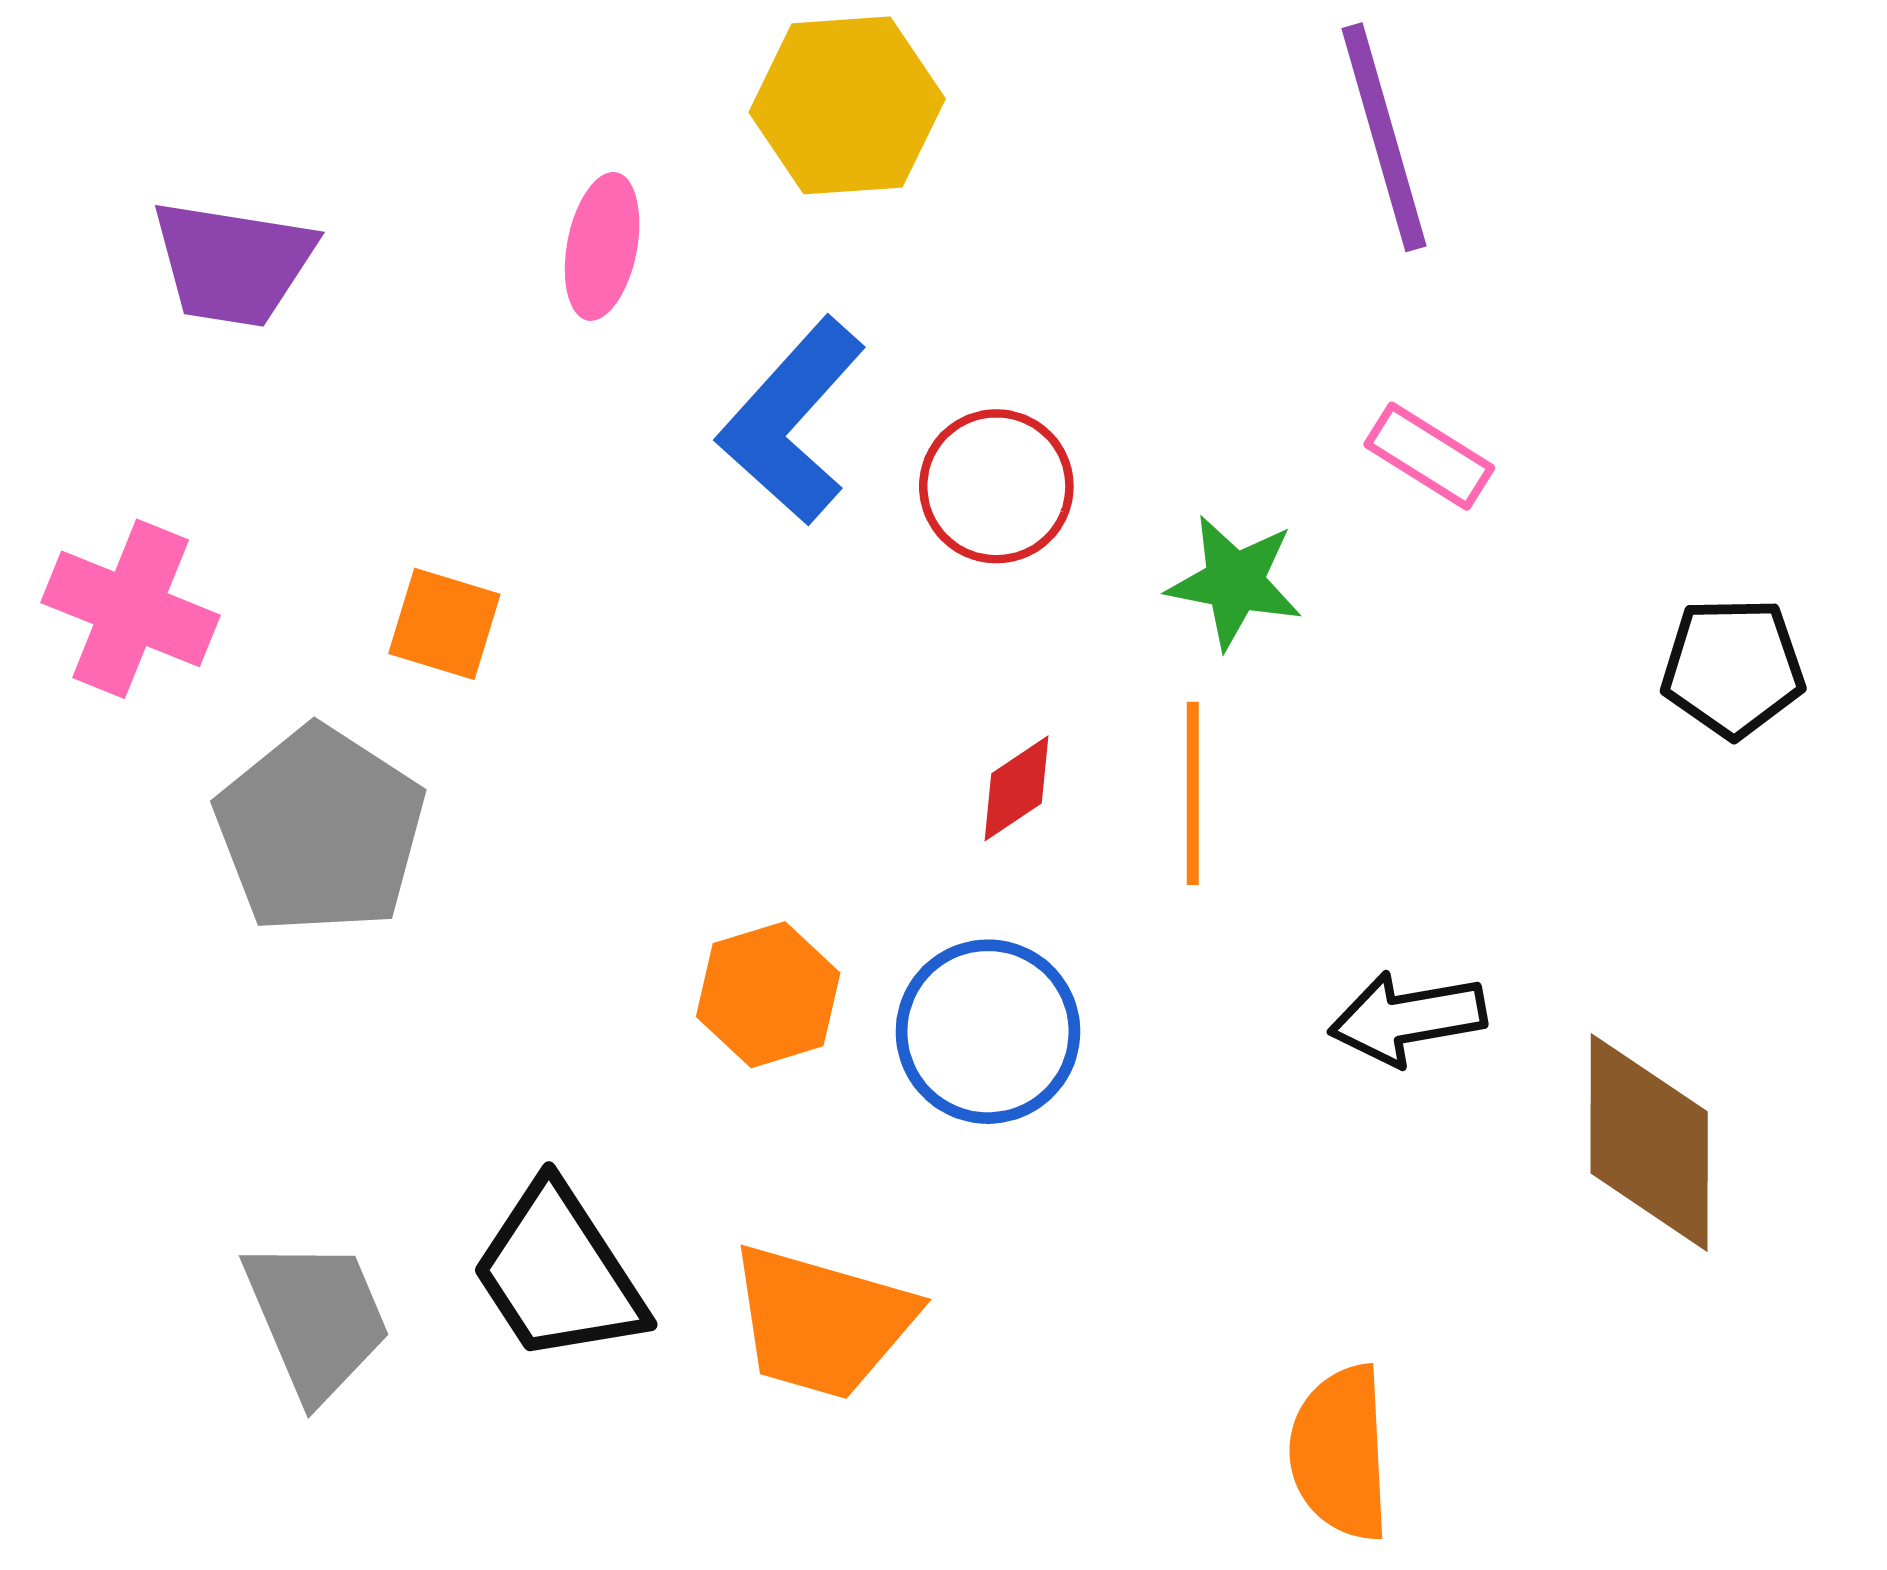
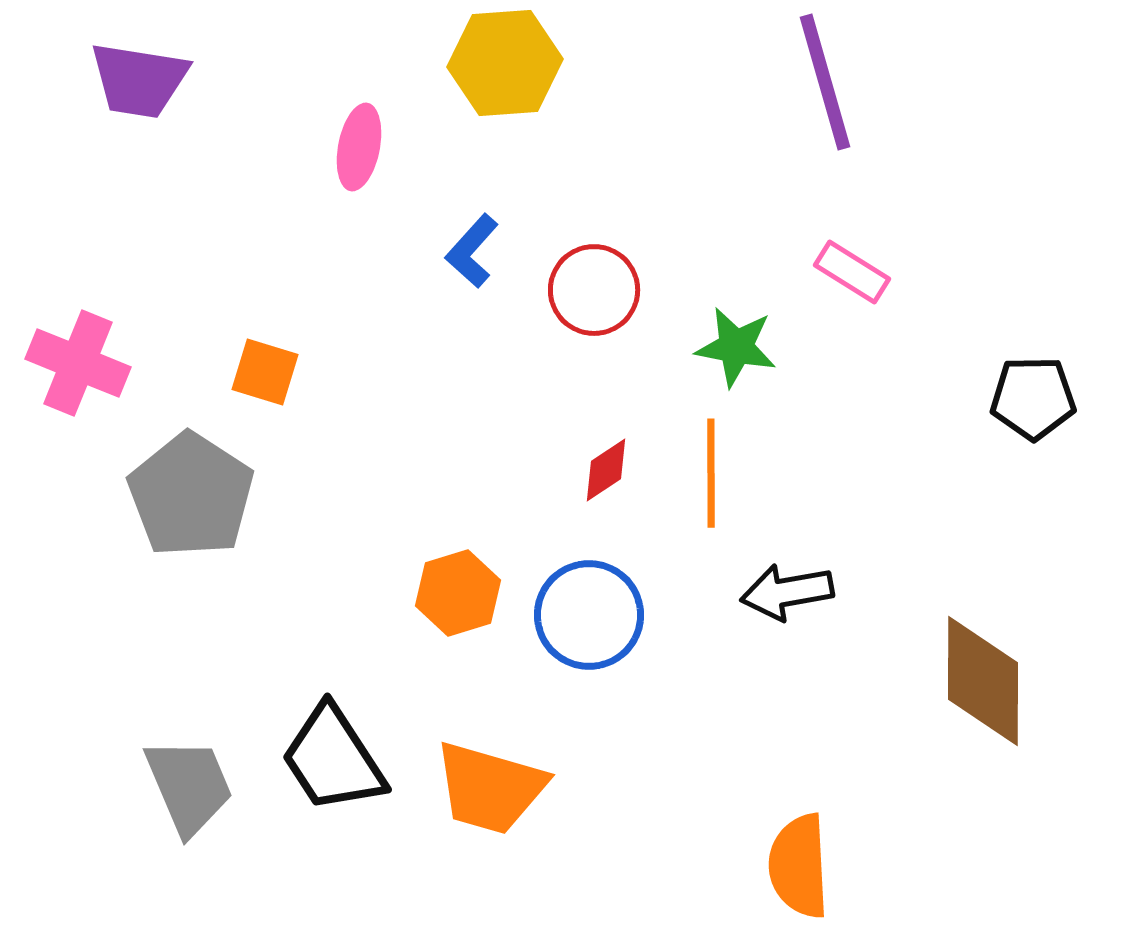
purple trapezoid: (233, 263) -> (139, 80), moved
blue L-shape: (792, 421) -> (472, 251), size x0.6
black arrow: (1407, 1018) -> (787, 592), moved

